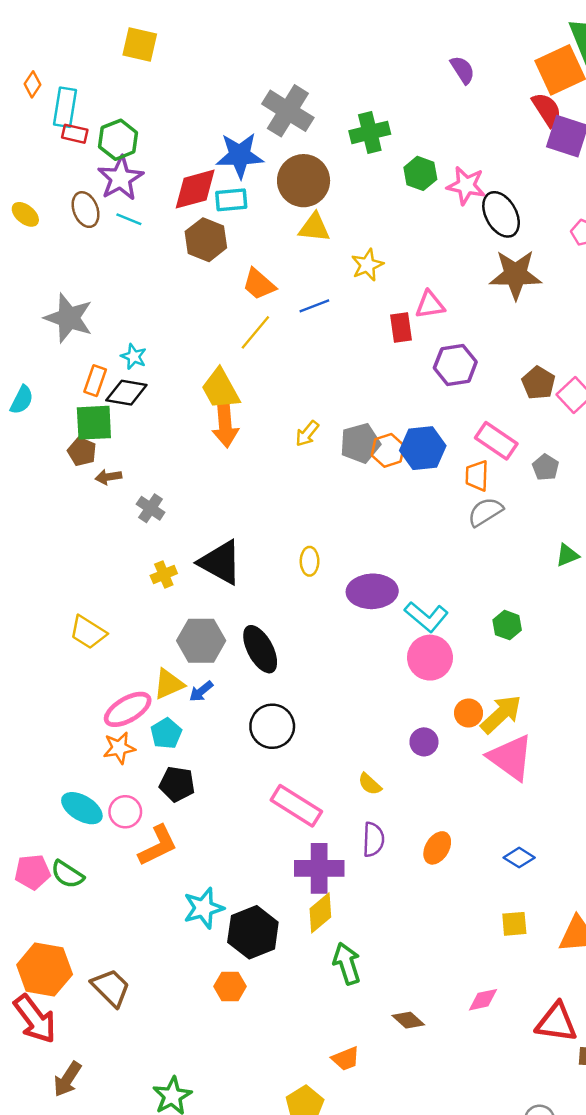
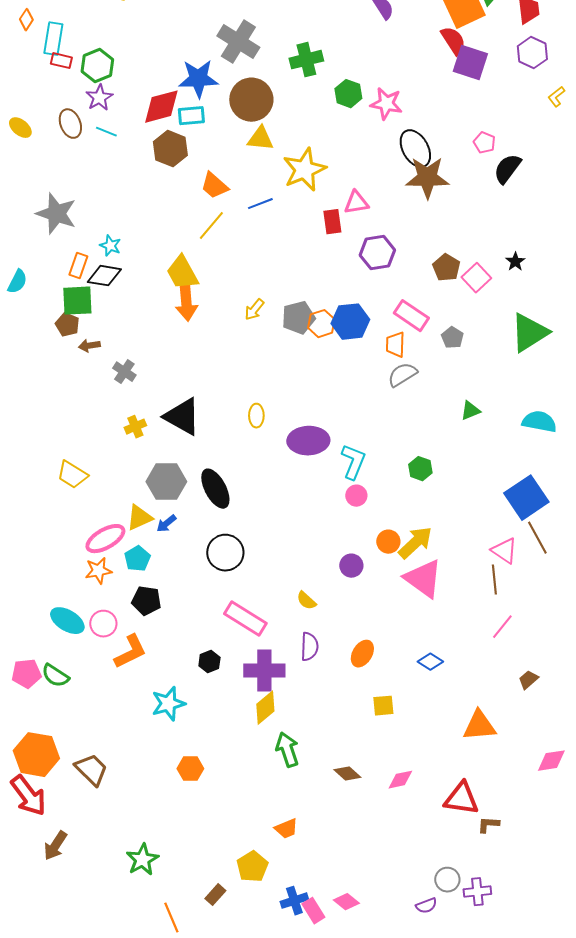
purple star: (120, 178) -> (99, 98), size x0.7
black ellipse: (501, 214) -> (415, 149), moved
yellow star: (367, 265) -> (304, 170), size x1.6
cyan L-shape: (426, 617) -> (353, 462), turned -108
pink circle: (430, 658) -> (356, 496), size x0.6
yellow square: (514, 924) -> (383, 706), moved
black hexagon: (253, 932) -> (209, 662), moved, size x0.5
brown diamond: (408, 1020) -> (347, 774), moved

